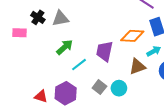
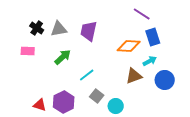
pink rectangle: (19, 33) -> (28, 51), moved
purple trapezoid: (105, 51) -> (89, 31), moved
cyan line: (79, 65) -> (87, 75), moved
cyan circle: (119, 88) -> (116, 106), moved

